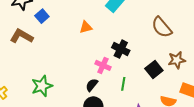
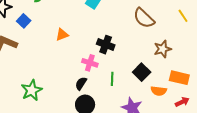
orange triangle: (86, 27) -> (62, 35), moved
black square: (154, 70) -> (142, 72), moved

